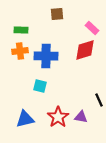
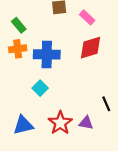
pink rectangle: (92, 28) -> (87, 17), moved
green rectangle: (21, 30) -> (19, 25), turned 48
cyan square: (40, 86) -> (40, 88), turned 32

